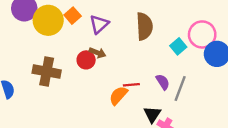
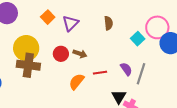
yellow circle: (48, 20) -> (26, 48), moved
brown semicircle: (144, 26) -> (108, 23), size x0.6
brown arrow: (98, 53) -> (80, 54), moved
orange semicircle: (118, 95) -> (77, 82), moved

